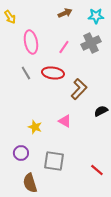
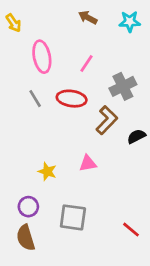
brown arrow: (65, 13) -> (88, 18), turned -128
gray cross: (91, 43) -> (123, 86), moved
black semicircle: (101, 111) -> (136, 136), moved
pink triangle: (65, 121) -> (88, 163), turned -40
brown semicircle: (30, 183) -> (26, 238), moved

